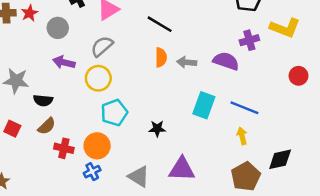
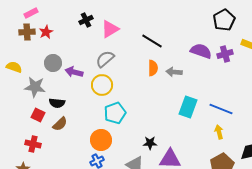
gray circle: (58, 28) -> (53, 63), moved
purple semicircle: (226, 61) -> (201, 51), moved
red square: (12, 129) -> (38, 115), moved
black star: (157, 129) -> (150, 143), moved
red cross: (64, 148) -> (33, 144), moved

